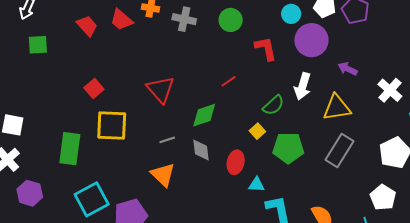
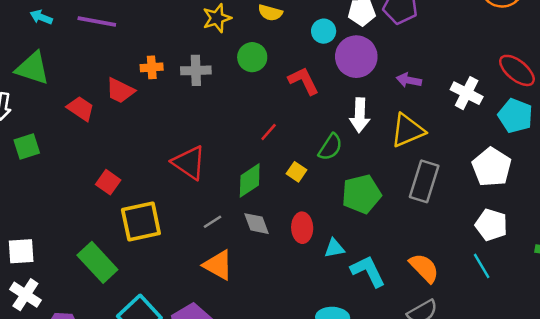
yellow square: (257, 131) -> (296, 172), moved
green rectangle: (70, 149) -> (97, 262), turned -36

